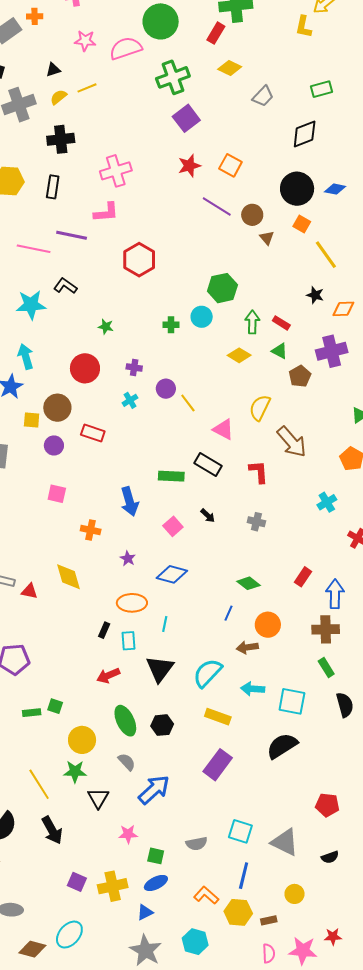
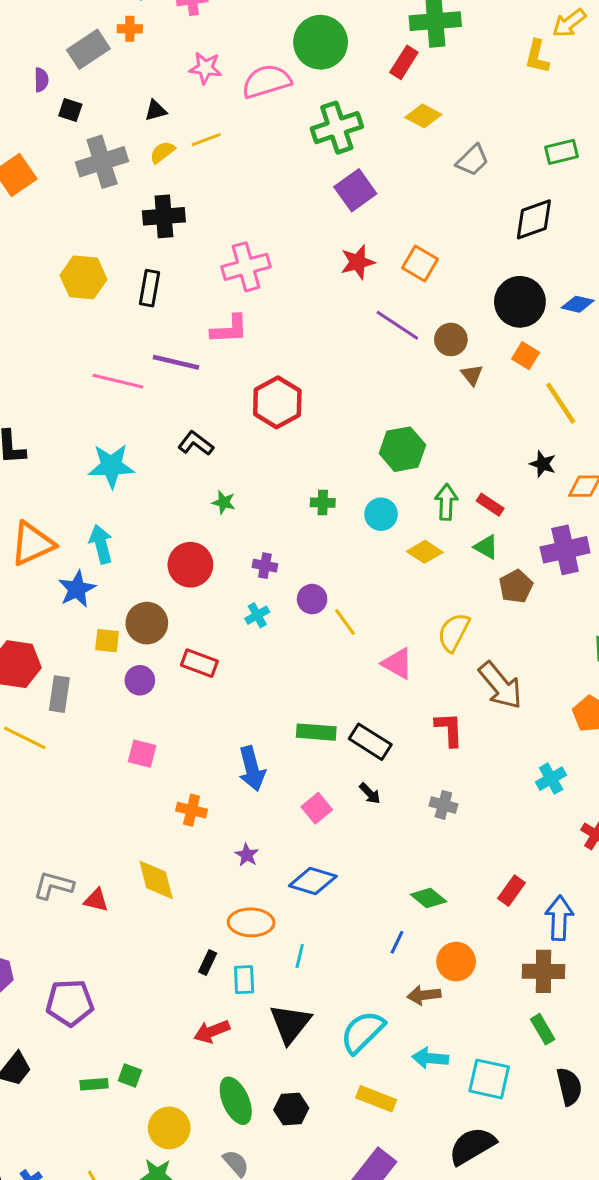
black L-shape: (65, 286) -> (196, 443), moved
cyan circle: (202, 317) -> (381, 514), moved
black rectangle: (208, 464) -> (370, 742), moved

